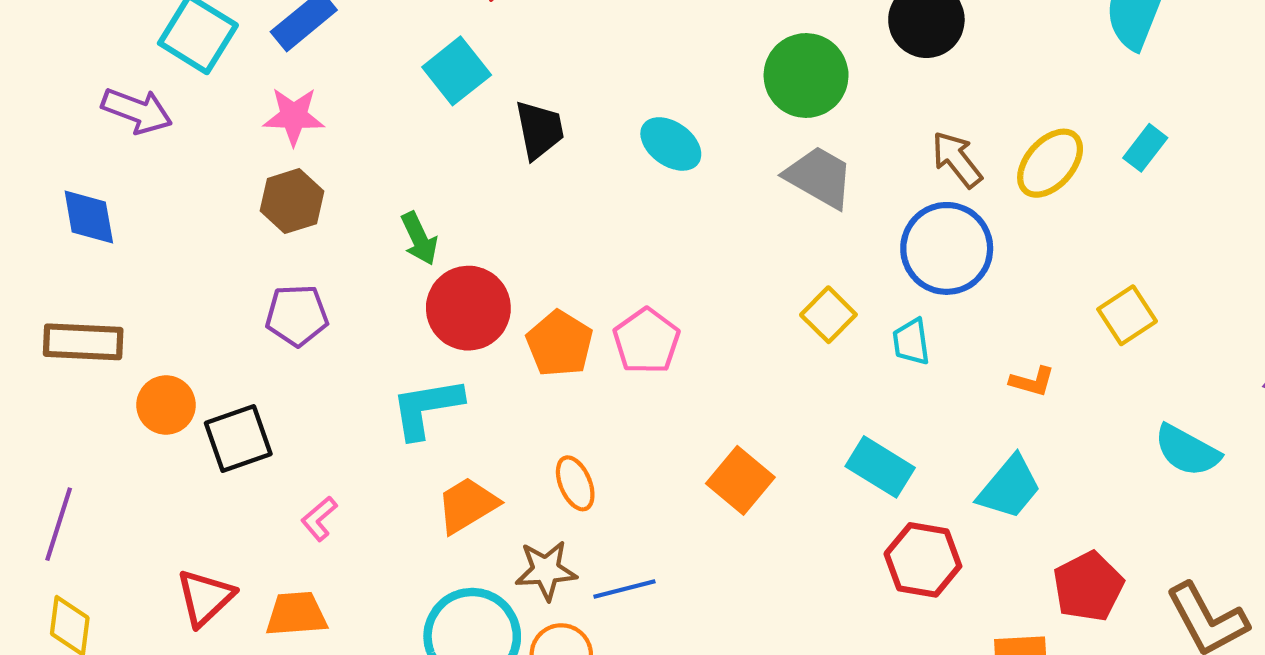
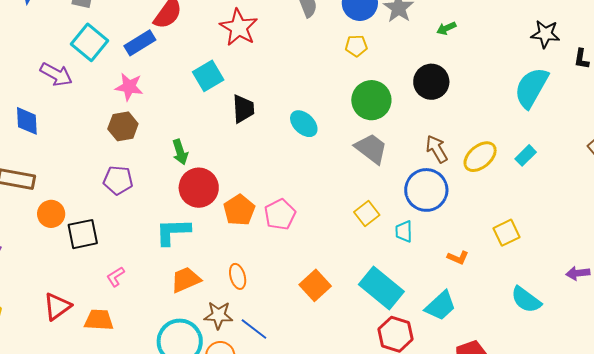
cyan rectangle: (880, 467) -> (381, 288), size x1.4
blue line: (624, 589) -> (254, 329), turned 44

